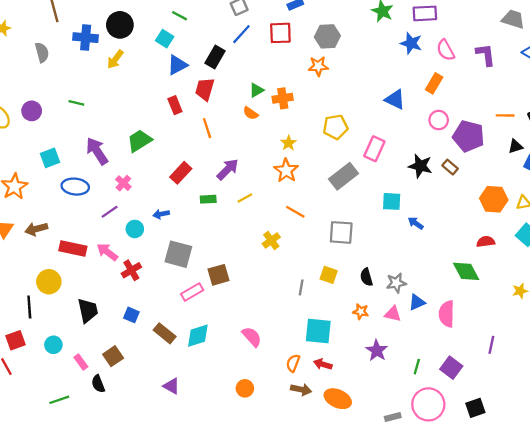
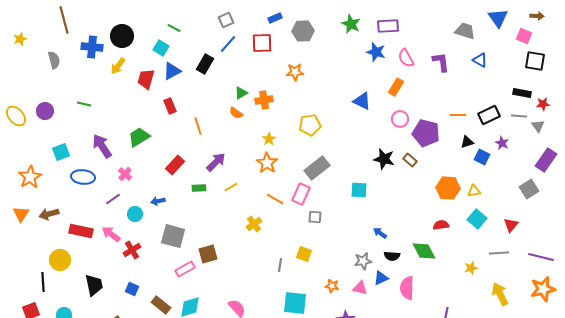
gray hexagon: (327, 36) -> (303, 31), moved
red trapezoid: (205, 89) -> (146, 79), moved
pink rectangle: (374, 149) -> (301, 194), moved
blue arrow: (416, 223) -> (380, 233), moved
gray square: (341, 232) -> (315, 217), size x0.6
black semicircle: (366, 277) -> (392, 256), moved, turned -70

